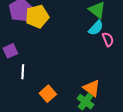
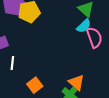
pink semicircle: (108, 39) -> (94, 37), size x1.5

